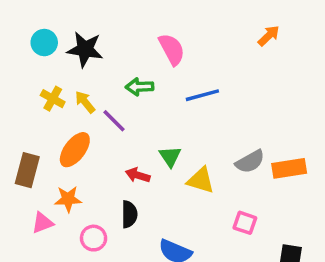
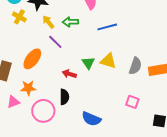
yellow cross: (53, 99) -> (19, 17), moved
yellow arrow: (85, 102) -> (48, 22), moved
gray semicircle: (250, 162) -> (135, 66), turned -42
yellow triangle: (201, 180) -> (108, 61), moved
pink circle: (94, 238) -> (43, 111), size x1.5

